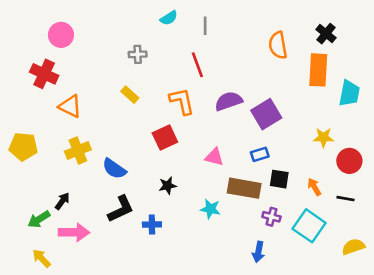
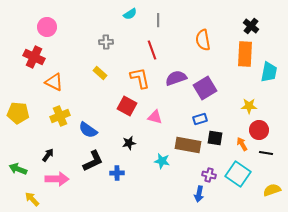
orange semicircle: (278, 45) -> (203, 40), moved
red square: (165, 138) -> (127, 106), turned -36
pink triangle: (214, 157) -> (155, 117), moved
red circle: (349, 161) -> (259, 130), moved
purple cross: (271, 217) -> (209, 175), moved
green arrow: (39, 219) -> (18, 169), moved, turned 54

